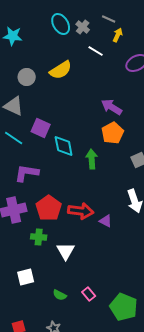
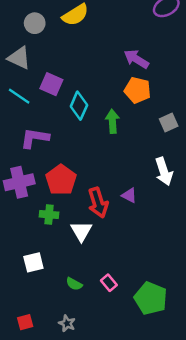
orange pentagon: (113, 133) -> (138, 90), turned -30
cyan diamond: (64, 146) -> (79, 106), turned 35
red arrow: (81, 211) -> (98, 203), moved, turned 65

